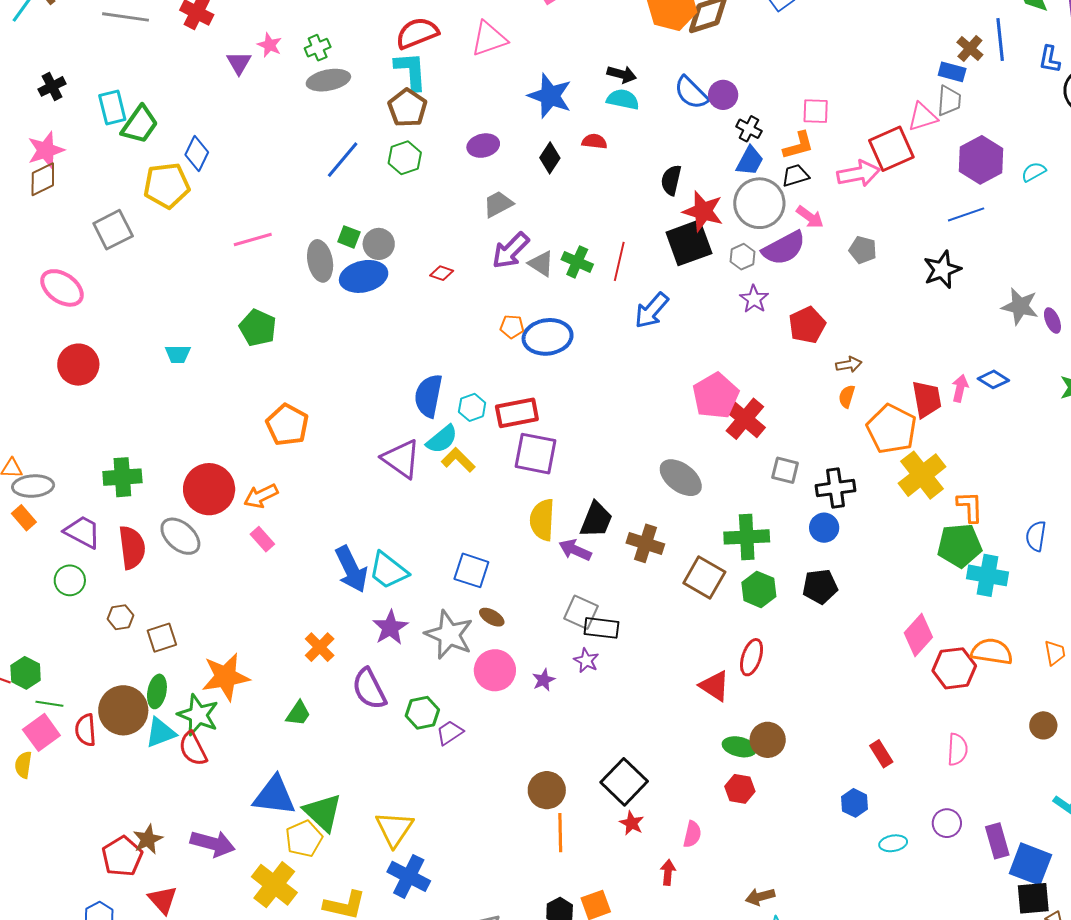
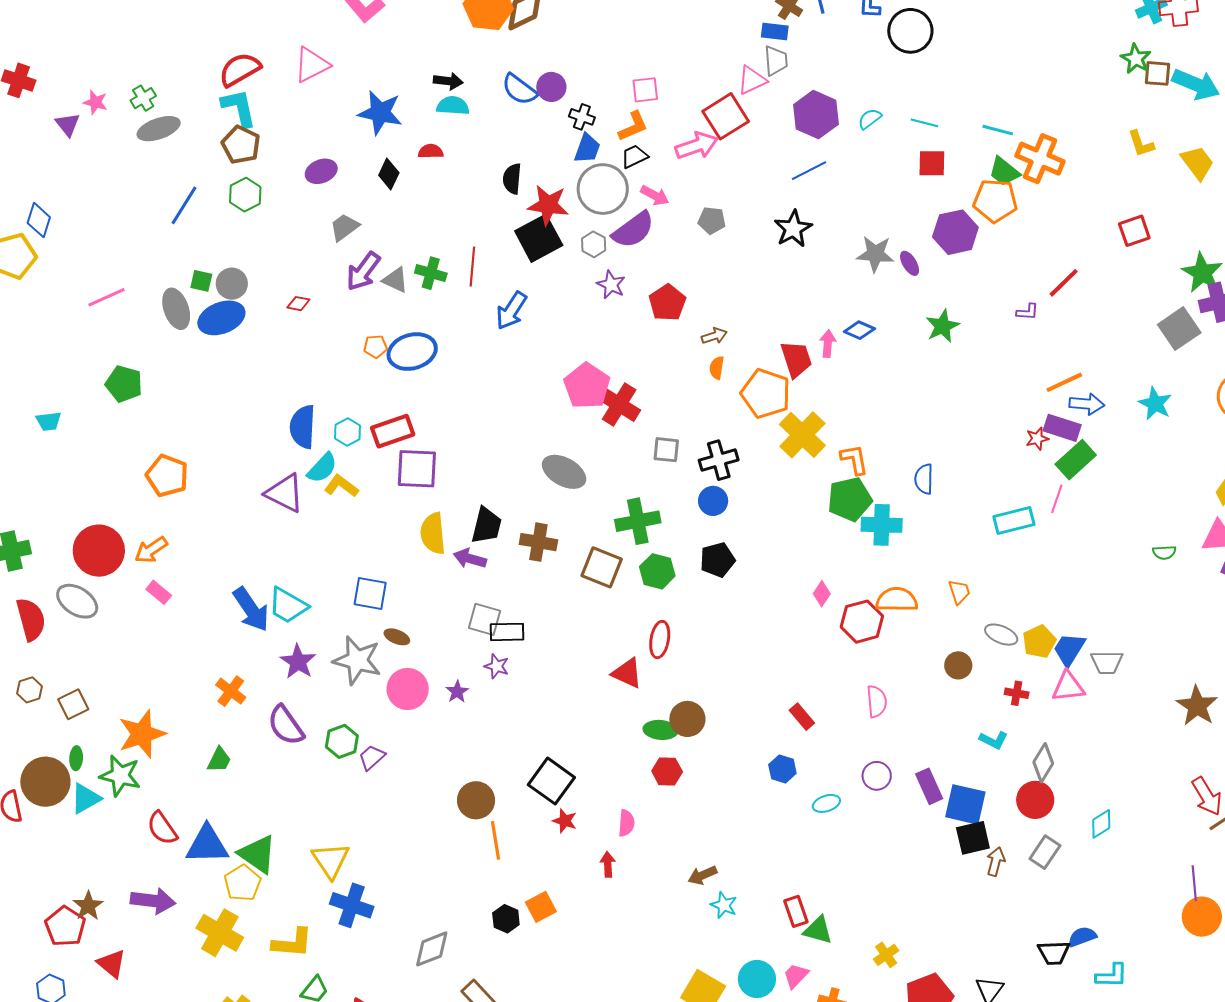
pink diamond: (918, 635) -> (822, 594), size x0.6
green ellipse: (157, 691) -> (76, 758), size x0.7
red semicircle: (193, 749) -> (162, 828), moved

